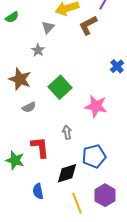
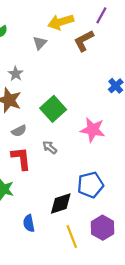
gray star: (38, 50) -> (16, 74), moved
gray arrow: (67, 132) -> (50, 147), moved, turned -40
red L-shape: (40, 147) -> (21, 158), moved

